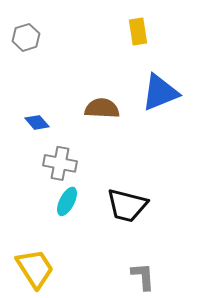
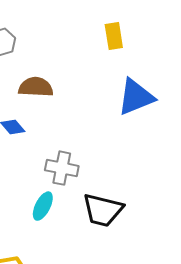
brown semicircle: (102, 108) -> (36, 87), moved
gray cross: (60, 163) -> (62, 168), moved

